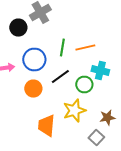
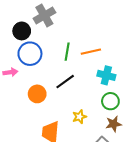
blue circle: (34, 60) -> (30, 54), moved
green circle: (84, 84) -> (110, 101), moved
yellow star: (74, 110) -> (79, 117), size x0.6

